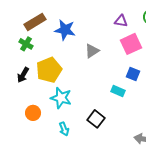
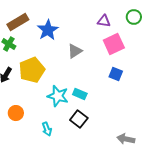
blue star: (65, 30) -> (48, 30), turned 30
cyan rectangle: (118, 91) -> (80, 94), moved
cyan star: (61, 98) -> (58, 96), moved

